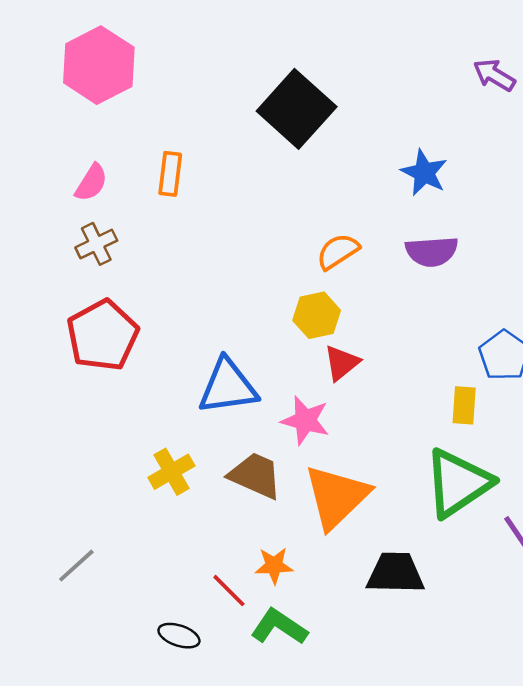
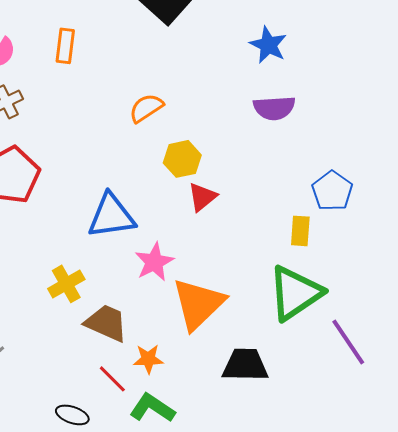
orange semicircle: (338, 251) -> (146, 108), moved
pink star: (305, 420) -> (154, 262), moved, turned 30
brown trapezoid: (255, 475) -> (106, 323), moved

